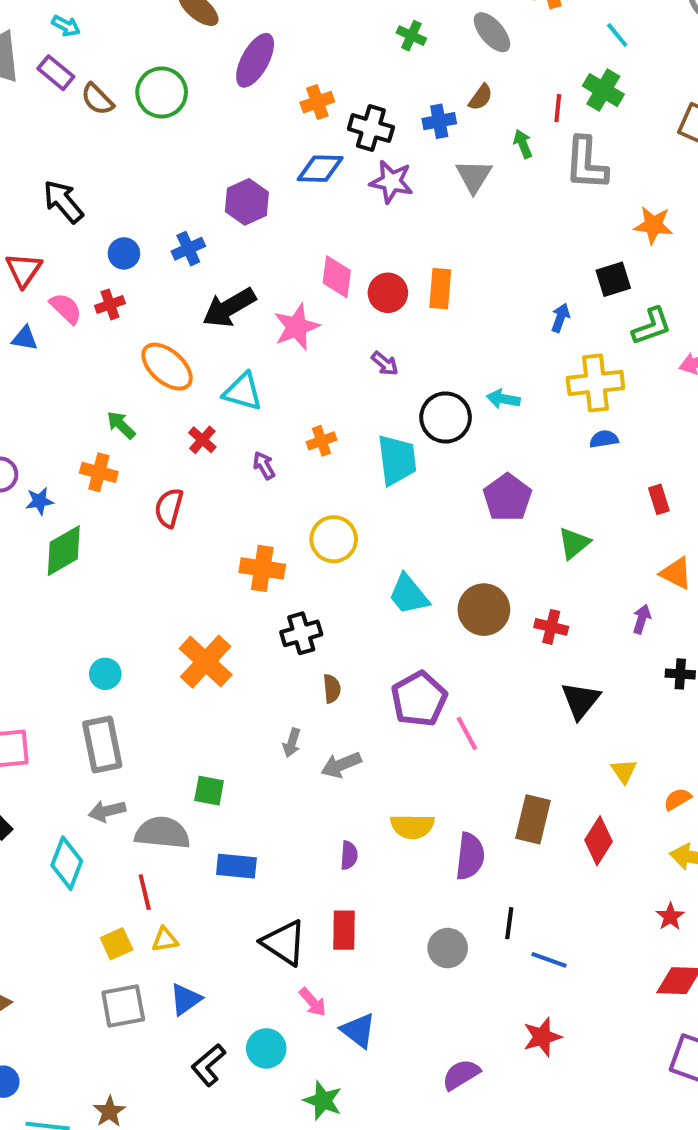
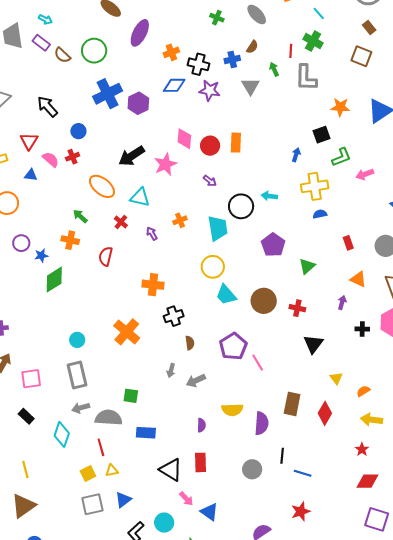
blue cross: (188, 249) -> (108, 94), moved, size x1.8
yellow circle: (334, 539) -> (213, 267), moved

